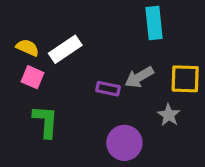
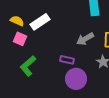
purple rectangle: (108, 89) -> (67, 60), moved
green L-shape: (46, 122) -> (28, 66), turned -135

